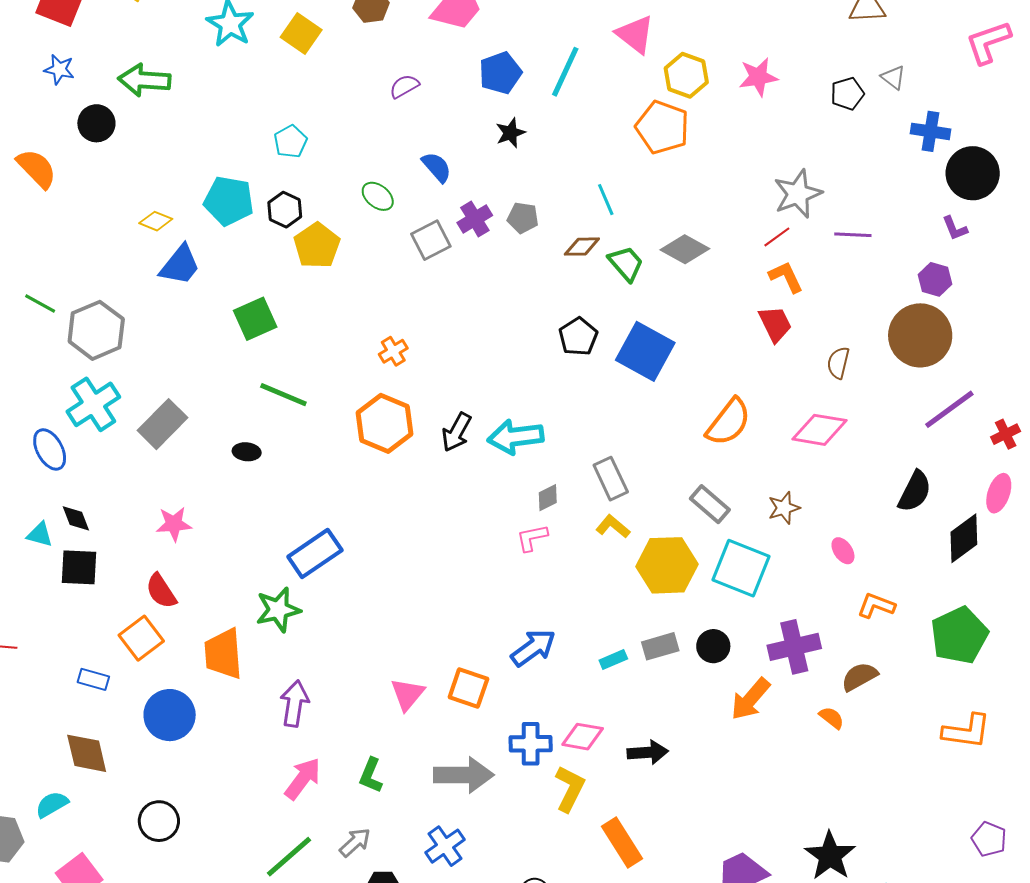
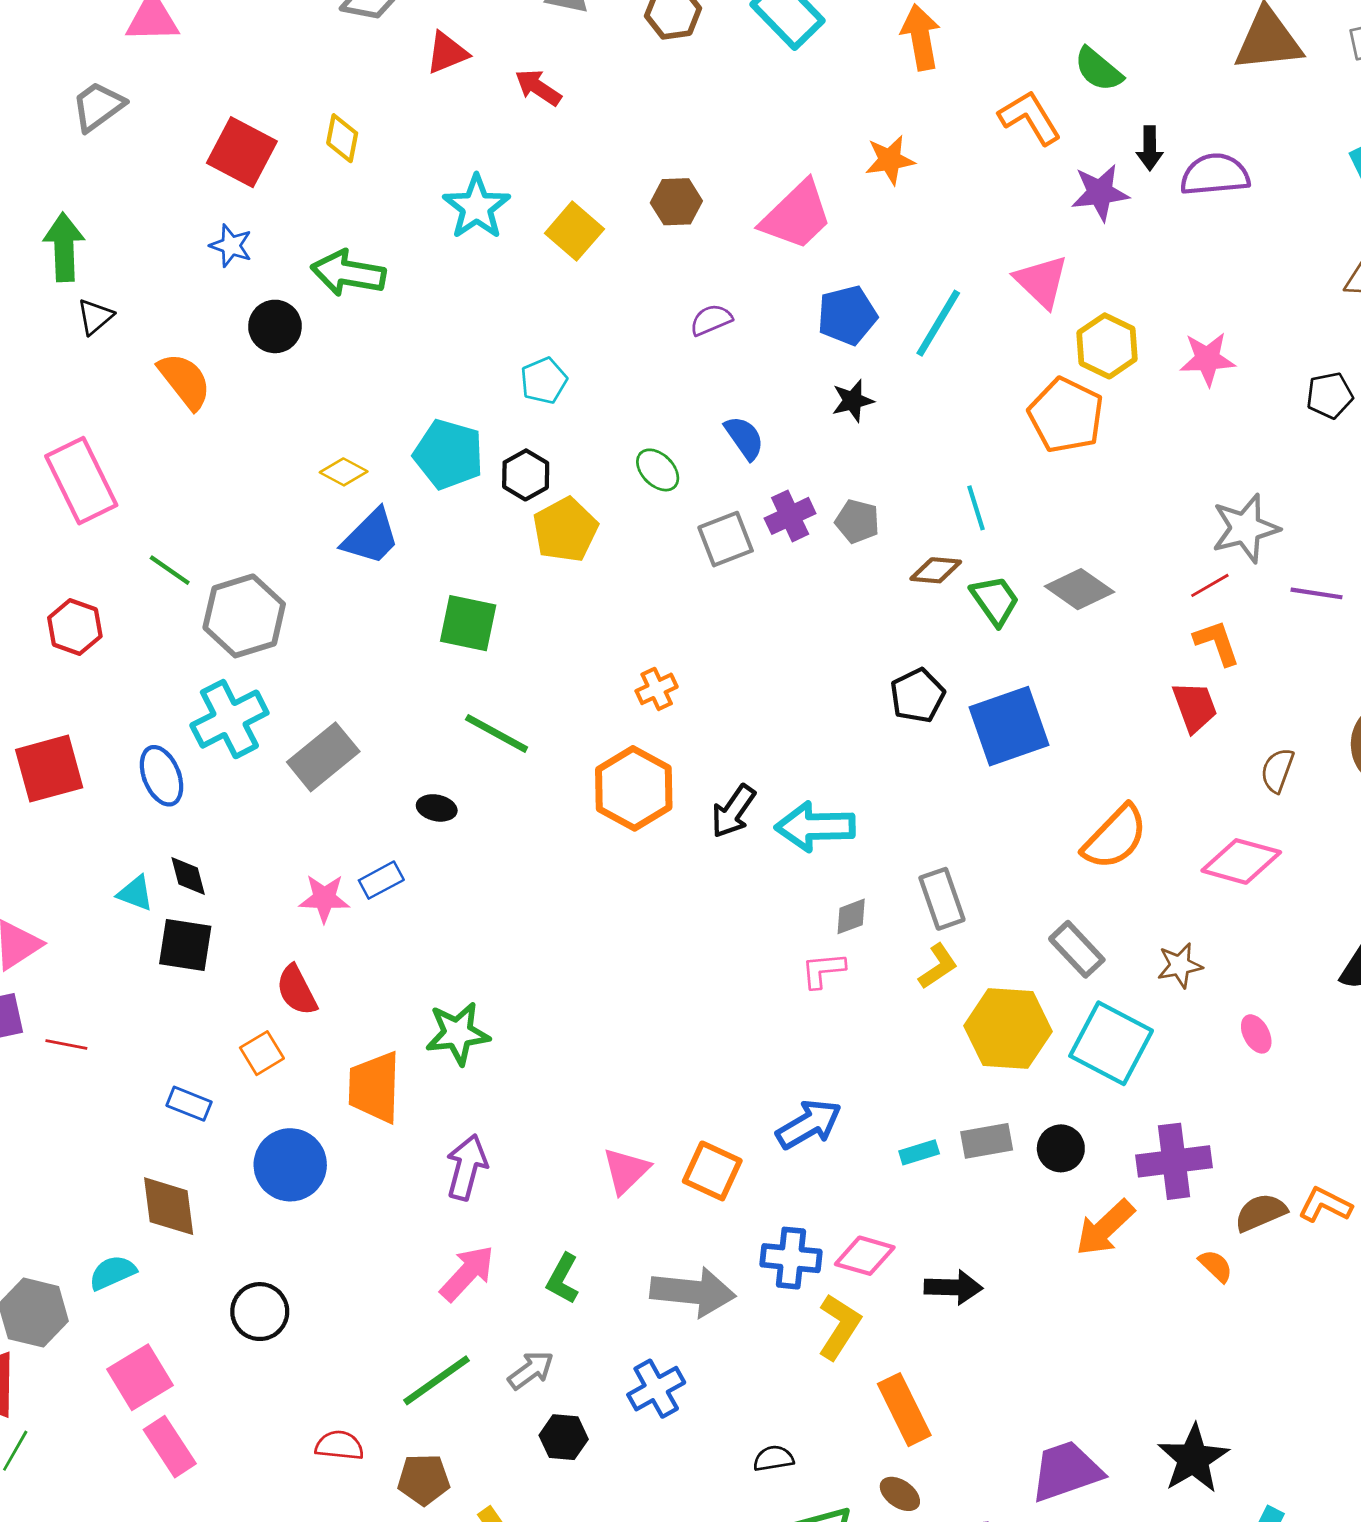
green square: (255, 319) -> (468, 623), turned 30
blue square: (645, 351) -> (1009, 726), turned 36
yellow L-shape: (613, 526) -> (938, 966), turned 100
blue rectangle: (315, 554) -> (381, 880), moved, size x0.6
orange L-shape: (876, 606) -> (1325, 1205), moved
orange square: (141, 638) -> (262, 1053), size x0.7

